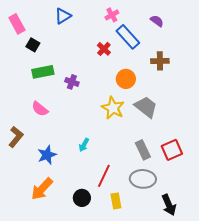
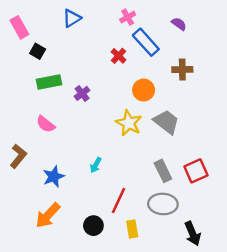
purple cross: (72, 82) -> (82, 93), turned 32

